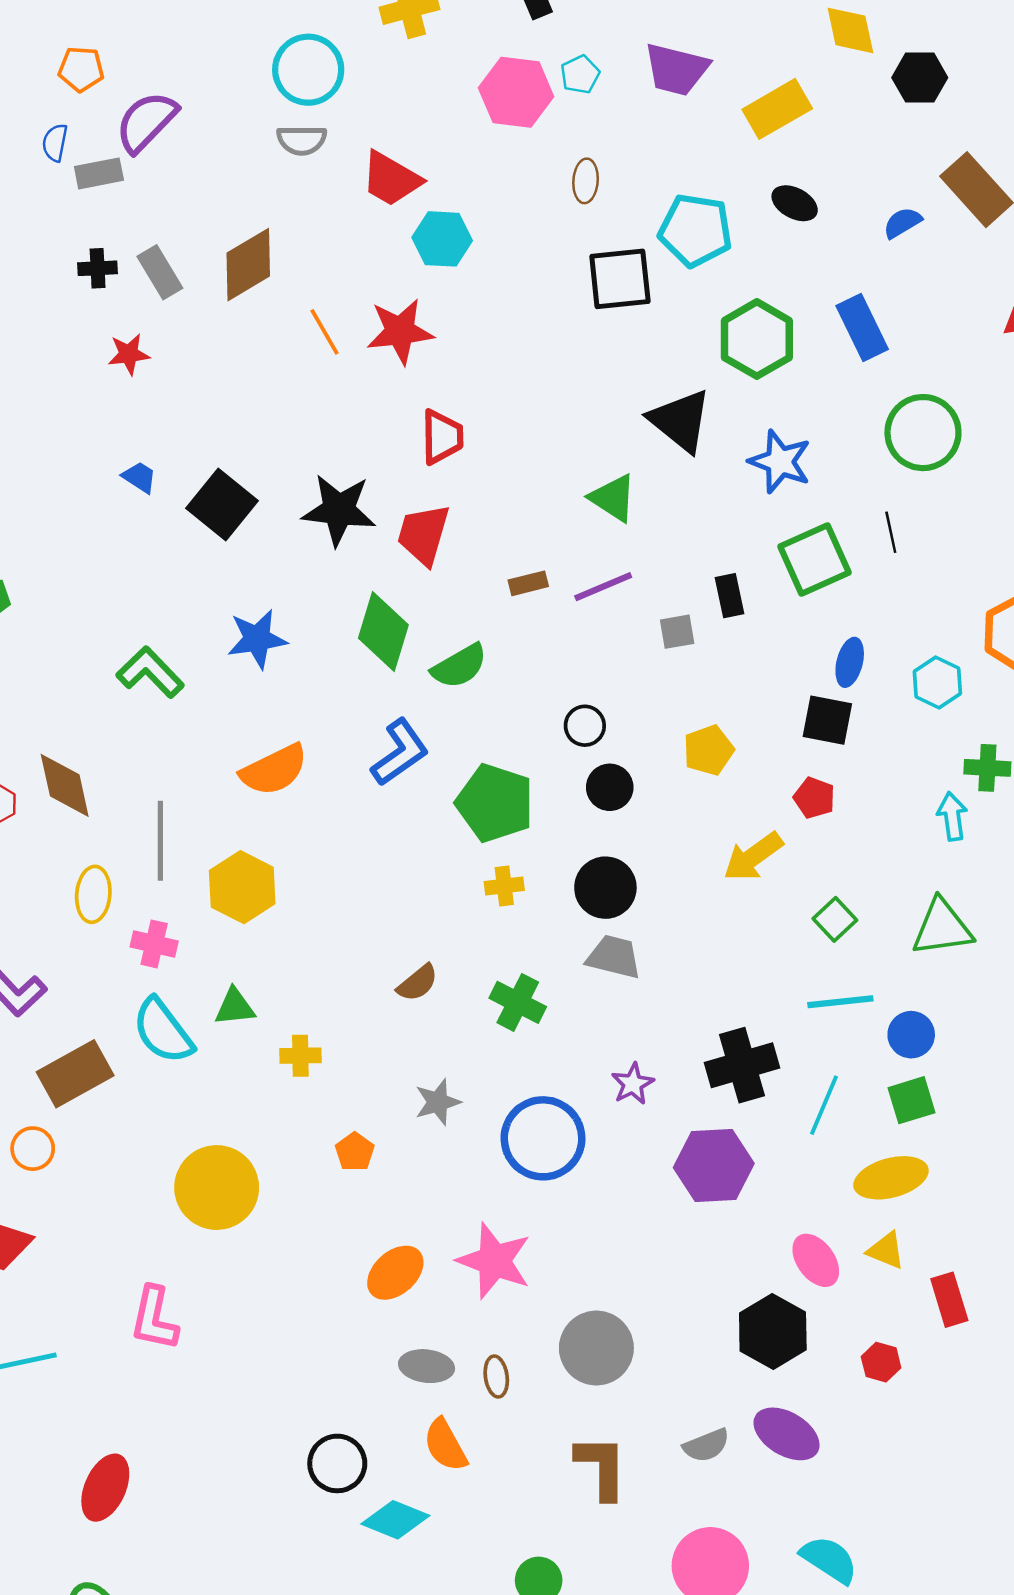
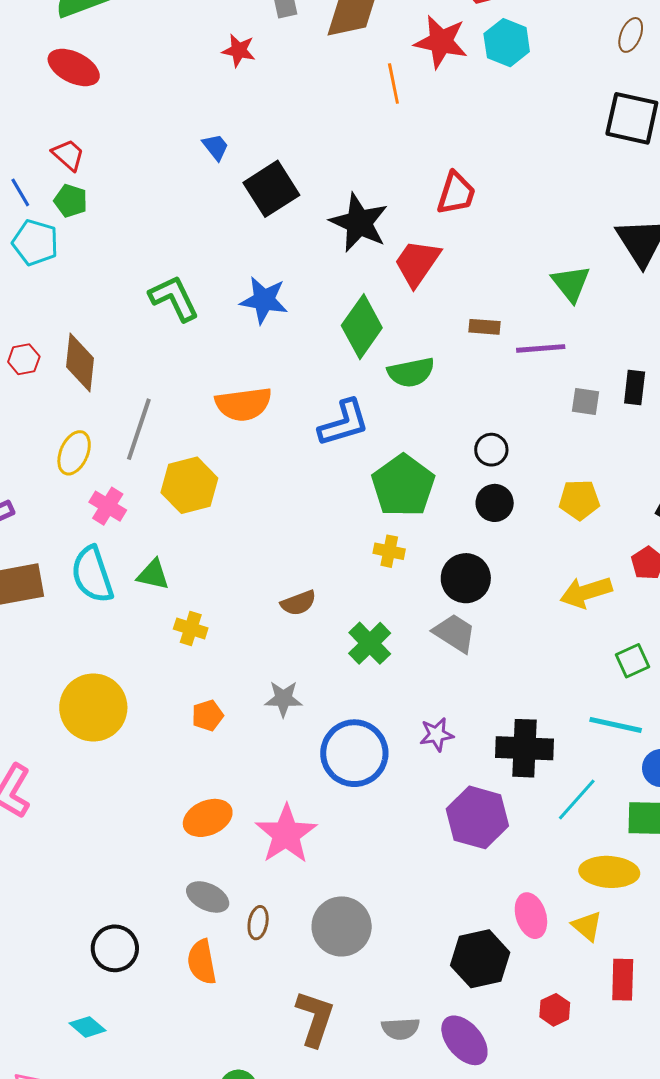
red star: (400, 331) -> (441, 42), moved
cyan diamond: (395, 1520) -> (88, 1027), moved, size x0.7

